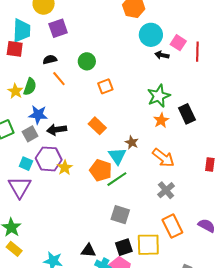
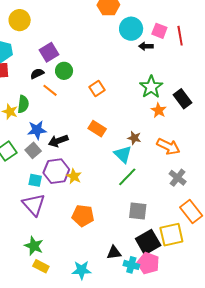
purple square: (58, 28) -> (49, 52), moved
green circle: (87, 61) -> (64, 71), moved
orange pentagon: (101, 170) -> (83, 216), moved
black square: (124, 247) -> (148, 242), size x1.4

